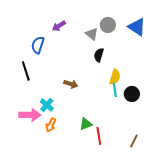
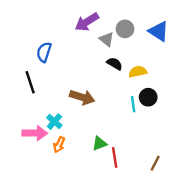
purple arrow: (59, 26) -> (87, 22), moved, size x1.5
black semicircle: (99, 55) -> (115, 64), turned 104
yellow semicircle: (115, 77) -> (138, 72), moved, turned -119
brown arrow: (71, 84) -> (82, 97), size x1.5
black circle: (132, 94) -> (148, 97), moved

